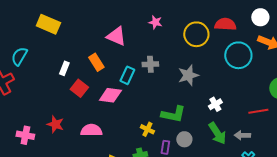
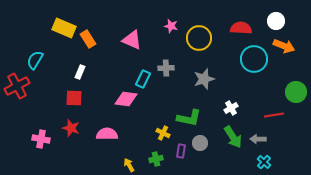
yellow circle: (196, 34) -> (199, 38), moved
orange rectangle: (96, 62) -> (88, 39), moved
red square: (79, 88) -> (74, 98), moved, turned -36

